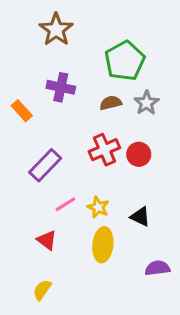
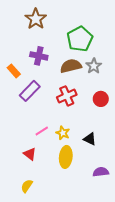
brown semicircle: (111, 103) -> (71, 66), size x1.5
red circle: (139, 154) -> (101, 99), moved
purple rectangle: (45, 165) -> (30, 91), moved

